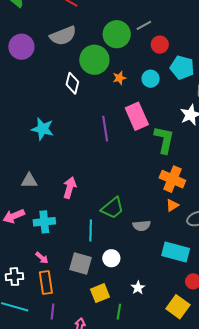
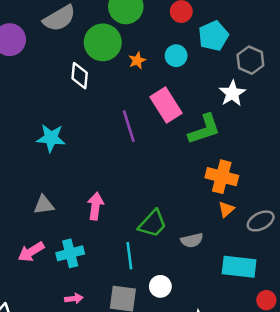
cyan pentagon: (182, 67) -> (213, 36), turned -30
green L-shape: (164, 140) -> (204, 129), turned 68
pink arrow: (42, 258) -> (74, 299), turned -40

